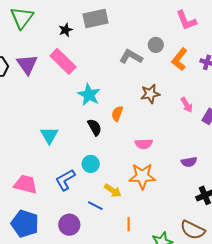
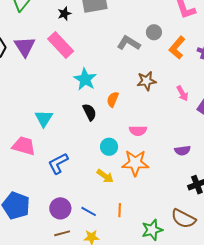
cyan circle: (91, 164) -> (109, 147), moved
pink trapezoid: (26, 184) -> (24, 146), moved
blue line: (95, 206) -> (89, 211), moved

